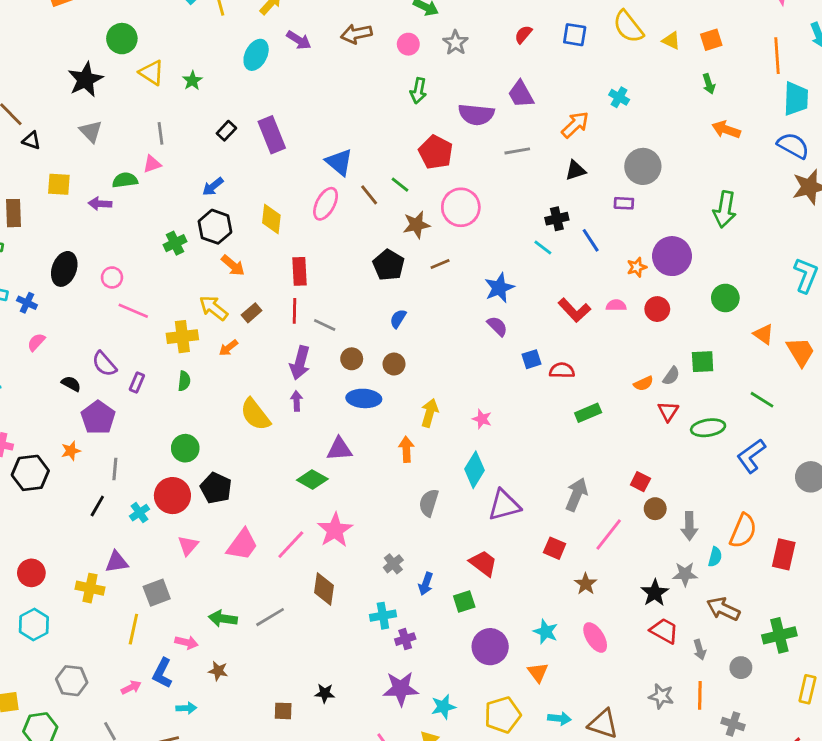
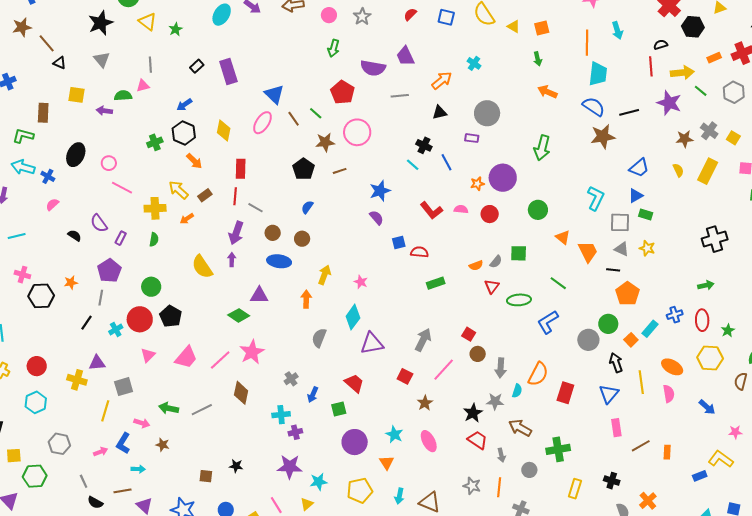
black cross: (557, 219) -> (424, 145), turned 35
purple pentagon: (98, 418) -> (109, 271), moved
cyan arrow: (559, 718) -> (399, 496), turned 91

